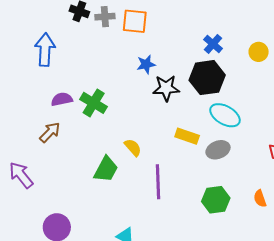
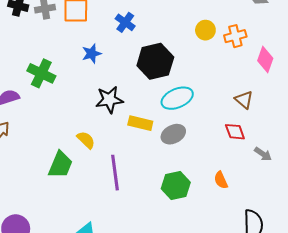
blue cross: (213, 44) -> (125, 22), moved
black star: (166, 88) -> (109, 100), moved
green cross: (94, 103) -> (41, 73), moved
cyan ellipse: (225, 115) -> (177, 98), turned -48

